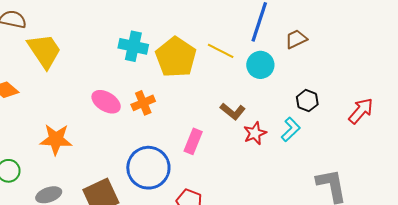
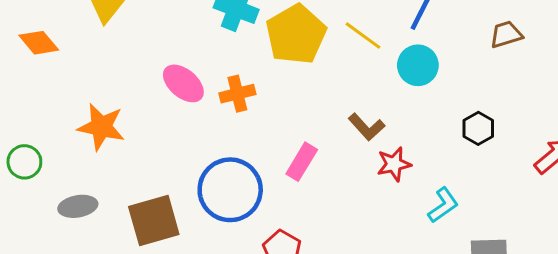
brown trapezoid: (296, 39) -> (506, 34), moved
cyan L-shape: (291, 129) -> (443, 205), moved

